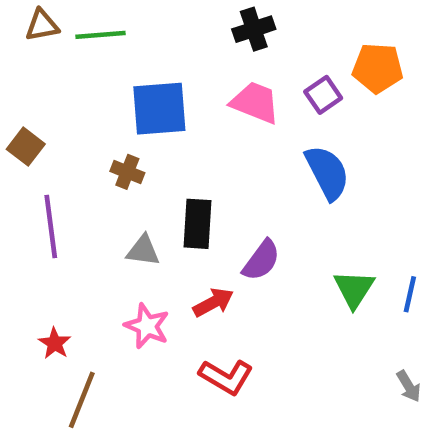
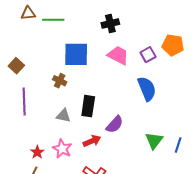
black cross: (254, 29) -> (110, 24), moved
red star: (55, 343) -> (37, 152), moved

